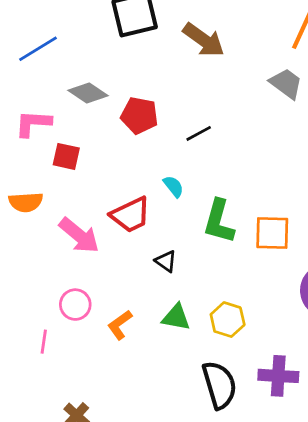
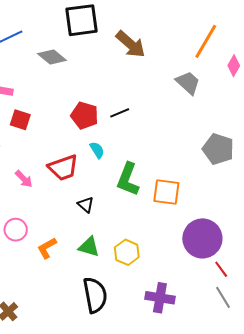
gray diamond: (88, 93) -> (52, 57), moved
red pentagon: (139, 115) -> (85, 115), moved
pink arrow: (79, 235) -> (24, 179), size x0.6
black semicircle: (219, 385) -> (95, 295), moved

